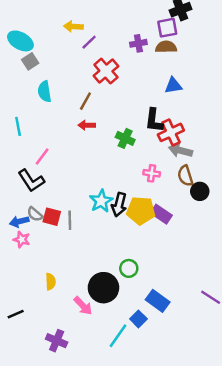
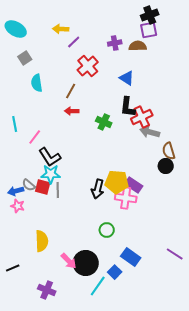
purple square: (167, 28) -> (149, 30), moved
cyan ellipse: (20, 41) -> (16, 29), moved
blue triangle: (173, 85) -> (127, 78), moved, turned 42
cyan line: (18, 126) -> (15, 124), moved
pink cross: (152, 173) -> (126, 198), moved, size x1.5
brown semicircle: (185, 176) -> (169, 151), moved
black L-shape: (31, 181) -> (50, 157), moved
cyan star: (101, 201) -> (51, 174), moved, turned 30
black arrow: (119, 205) -> (98, 189), moved
yellow semicircle: (51, 282) -> (42, 241), size x1.5
black circle: (103, 288) -> (86, 263), moved

